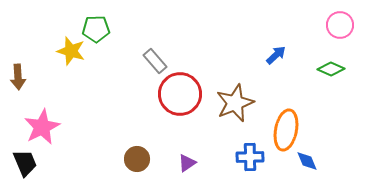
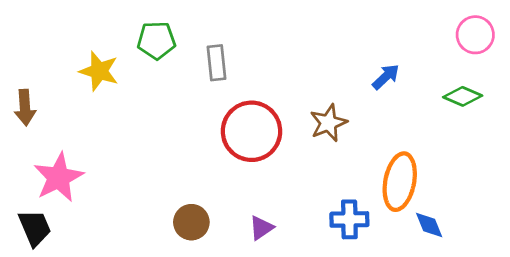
green pentagon: (96, 29) -> (156, 40), moved
gray rectangle: (155, 61) -> (217, 63), moved, turned 35
brown star: (235, 103) -> (328, 123), moved, size x0.7

